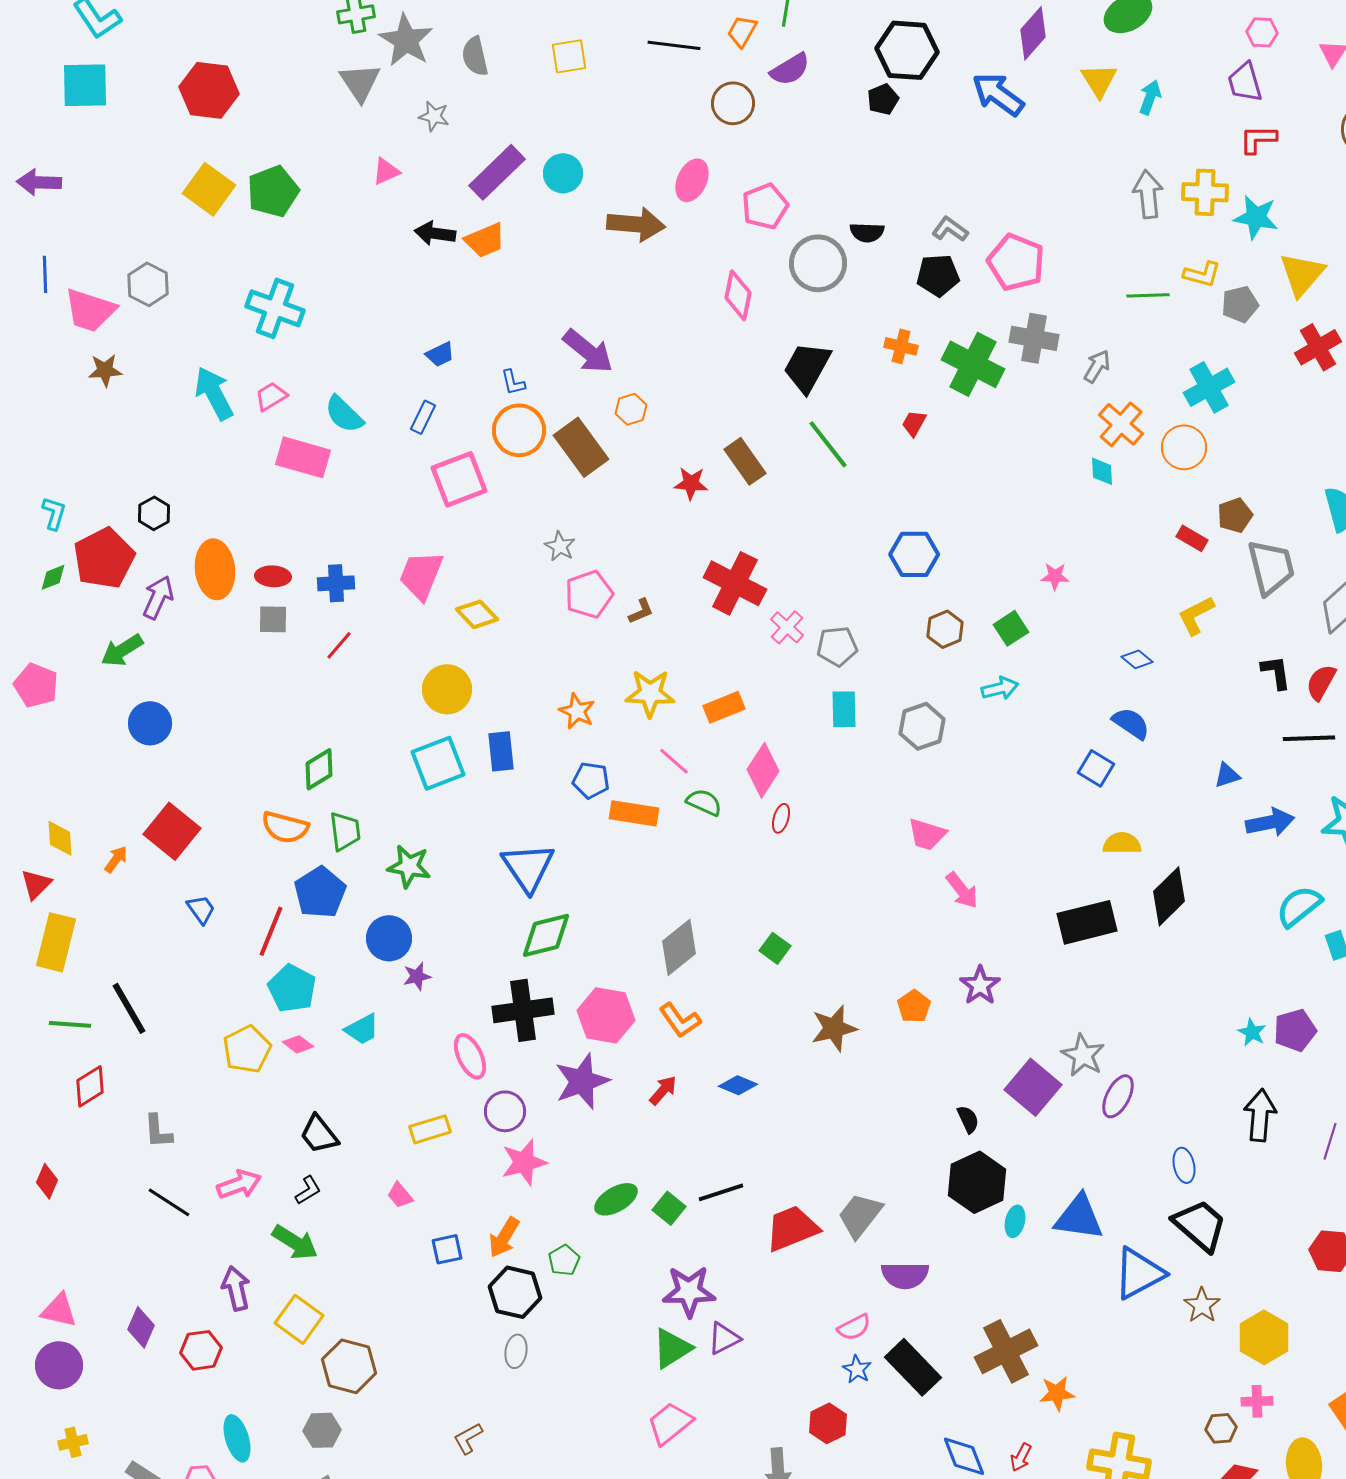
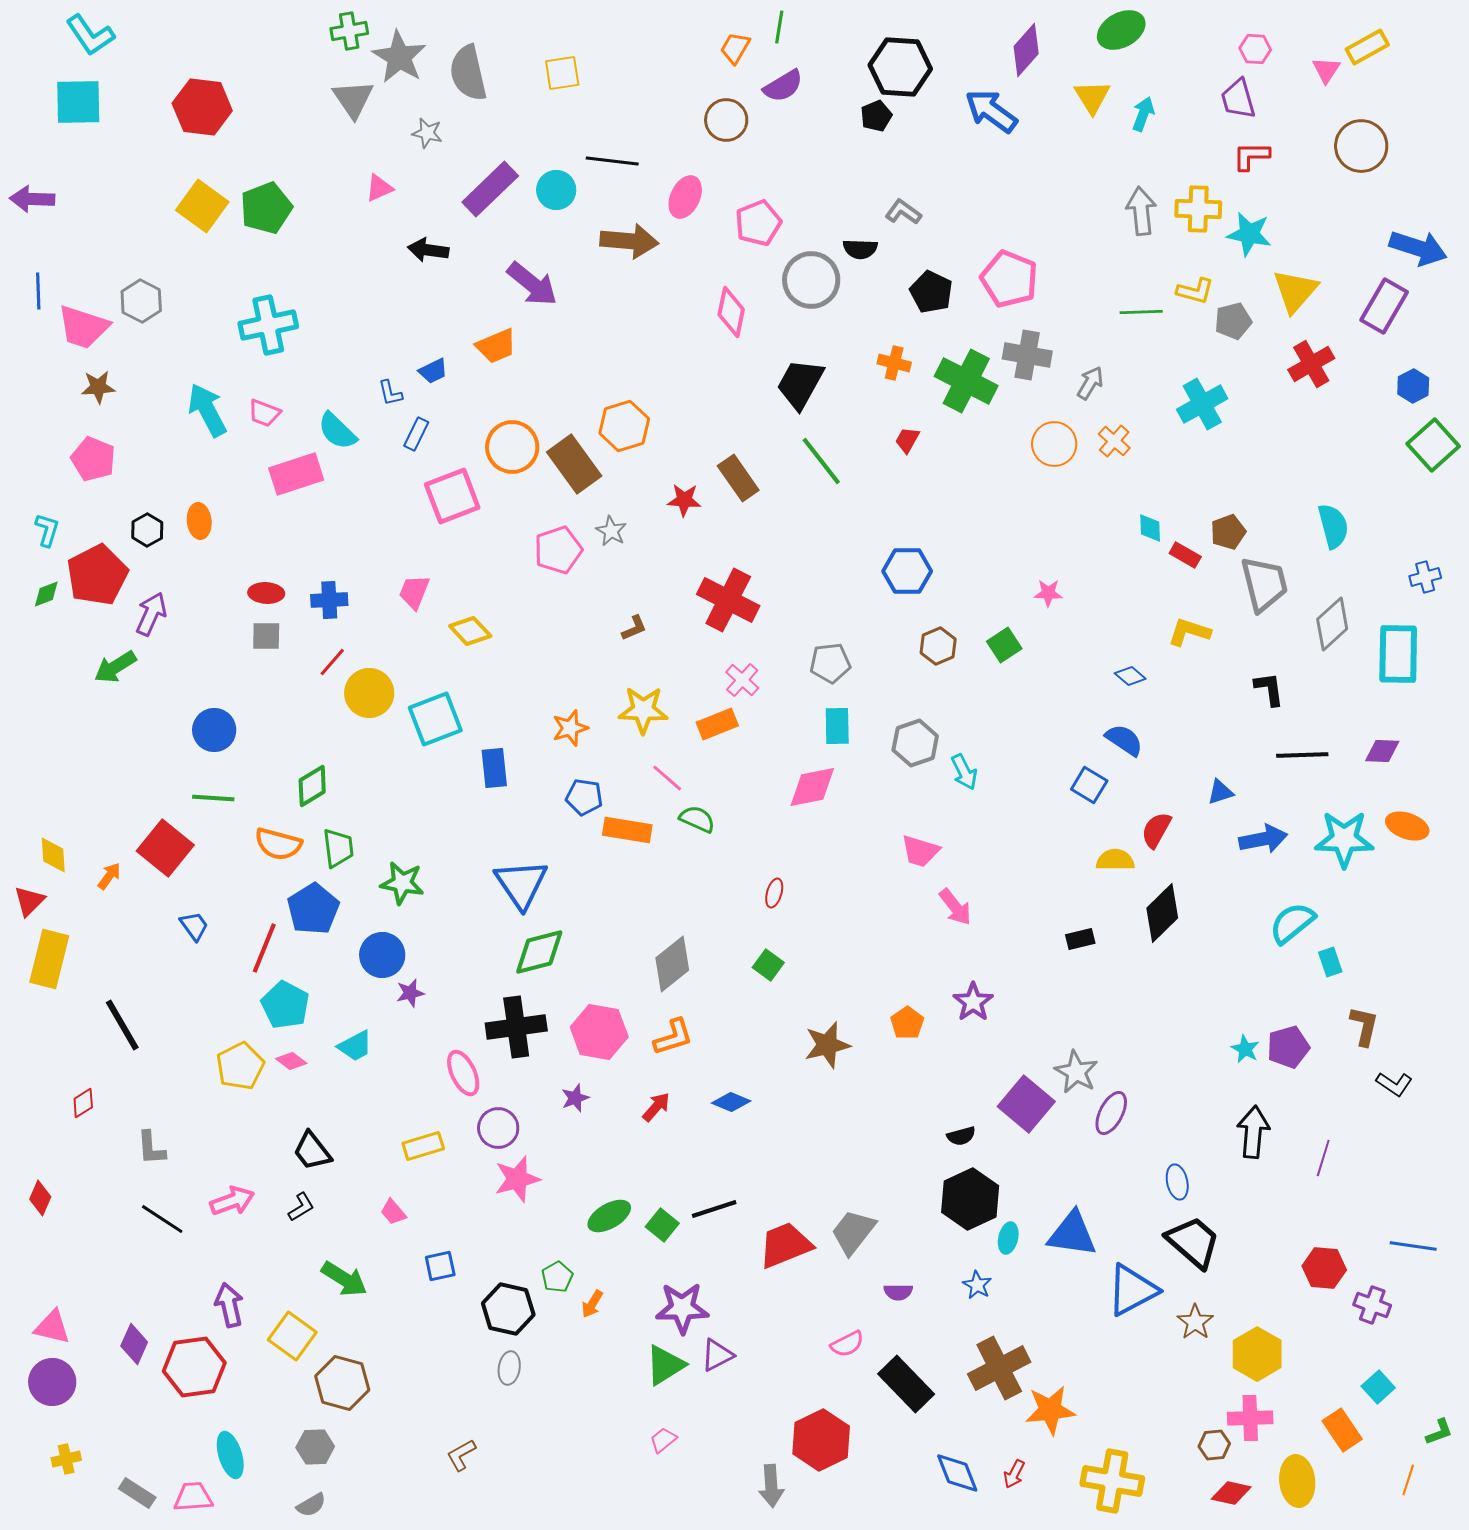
black line: (674, 45) -> (612, 161), moved
gray semicircle: (475, 56) -> (468, 73), size x1.4
gray L-shape: (950, 229) -> (903, 212), moved
orange trapezoid: (485, 240) -> (496, 346), moved
black pentagon: (938, 275) -> (931, 292), turned 30
cyan cross: (275, 308) -> (268, 325), turned -32
purple arrow: (588, 351) -> (532, 284), moved
blue L-shape: (513, 382) -> (390, 393), moved
pink trapezoid: (271, 396) -> (264, 413), turned -128
orange hexagon: (631, 409) -> (624, 426), size x1.6
orange cross: (1121, 424) -> (1114, 441), size x0.7
orange circle: (1184, 447) -> (1054, 444), moved
pink rectangle: (303, 457) -> (296, 474), turned -34
cyan diamond: (1102, 471) -> (1150, 528), moved
gray star: (560, 546) -> (611, 531), moved
orange ellipse: (215, 569) -> (199, 521), moved, size x0.6
pink trapezoid: (421, 575) -> (414, 592), size x0.7
pink pentagon: (589, 594) -> (558, 550), moved
yellow L-shape: (1196, 615) -> (1189, 632), turned 45
pink cross: (787, 627) -> (742, 680), moved
red semicircle: (1321, 682) -> (1156, 830), moved
pink pentagon: (36, 685) -> (93, 459), moved
cyan arrow: (1000, 688) -> (964, 772), moved, turned 78
yellow circle: (447, 689) -> (369, 693), moved
orange star: (577, 711) -> (570, 728), turned 30
blue circle: (150, 723) -> (214, 730), moved
cyan square: (438, 763) -> (435, 719), moved
pink diamond: (763, 770) -> (812, 787), moved, turned 46
red ellipse: (781, 818) -> (774, 893), moved
black rectangle: (1087, 922) -> (1080, 939), size x0.5
orange L-shape: (680, 1020) -> (673, 1037), turned -72
green line: (70, 1024) -> (213, 798), moved
purple star: (582, 1081) -> (575, 1098), size x0.5
red diamond: (90, 1086) -> (83, 1103), size x0.7
black semicircle: (968, 1119) -> (961, 1136), turned 100
orange arrow: (504, 1237) -> (592, 1304), moved, size x0.7
green arrow: (295, 1242) -> (344, 1279), moved
purple semicircle: (905, 1275) -> (898, 1292), size x0.6
red hexagon: (201, 1350) -> (194, 1367), size x1.5
blue star: (857, 1369) -> (977, 1285), moved
orange star: (1057, 1393) -> (1050, 1410), size x1.4
pink cross: (1257, 1401) -> (1250, 1418), size x1.4
pink trapezoid: (670, 1423) -> (663, 1440), size x0.6
red hexagon: (828, 1423) -> (821, 1440), size x1.5

